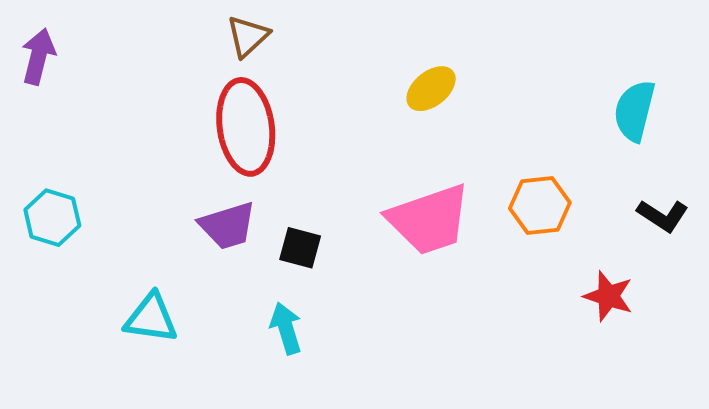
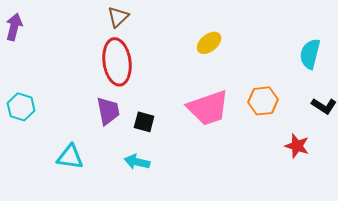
purple trapezoid: (228, 226) -> (108, 111), turned -84
cyan arrow: (286, 328) -> (137, 162), turned -60

